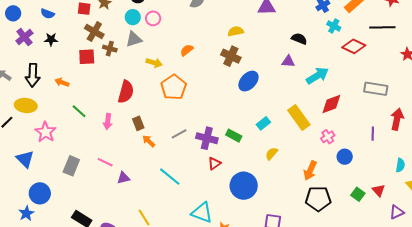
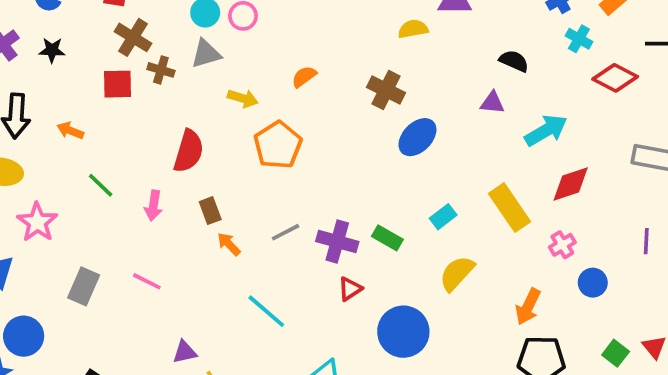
yellow semicircle: (236, 31) -> (413, 29), moved
yellow semicircle: (272, 154) -> (457, 273), size x1.5
purple triangle: (123, 178) -> (185, 352), moved

